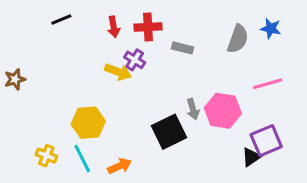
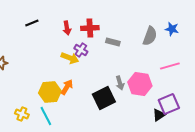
orange arrow: (120, 166) -> (67, 87), moved, turned -35

